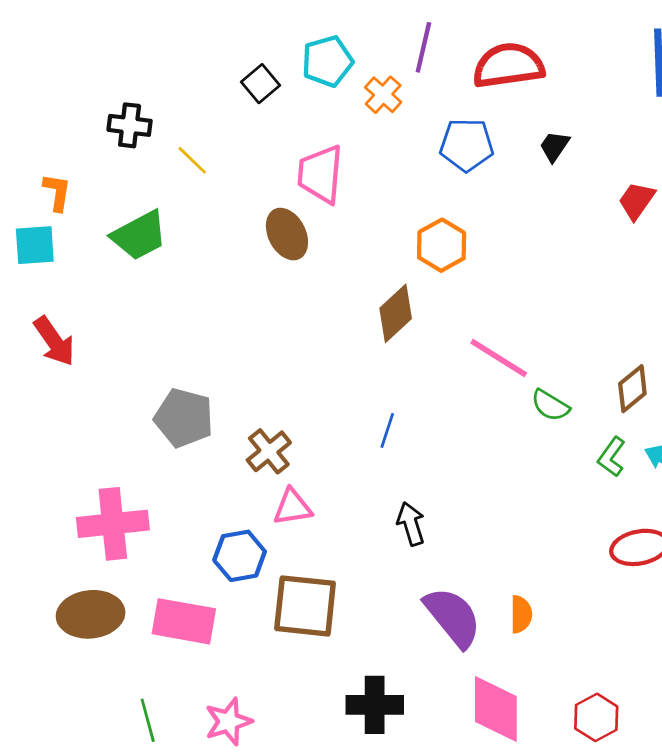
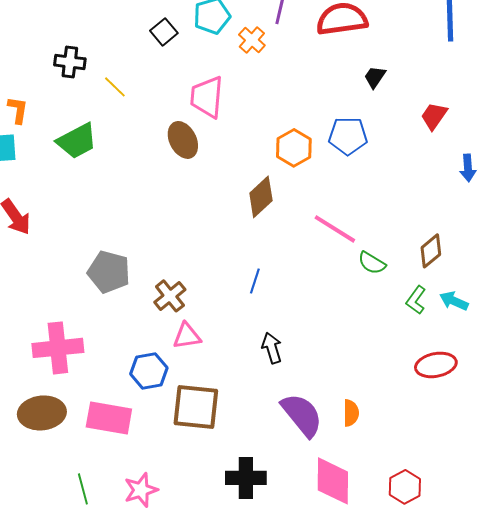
blue pentagon: (467, 145) -> (348, 136), moved

